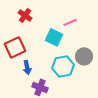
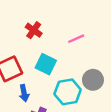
red cross: (25, 15) -> (34, 30), moved
cyan square: (54, 37) -> (46, 64), moved

